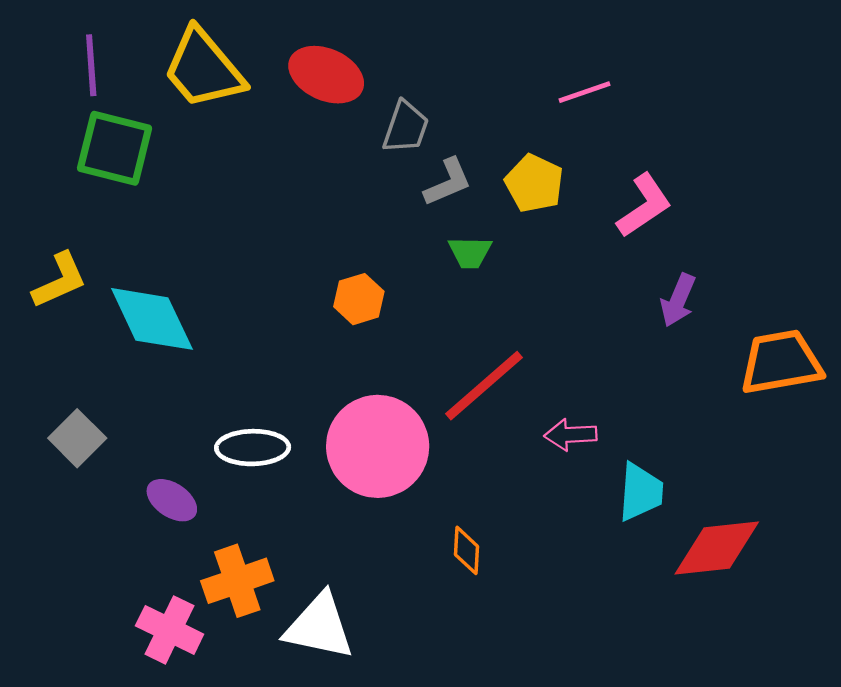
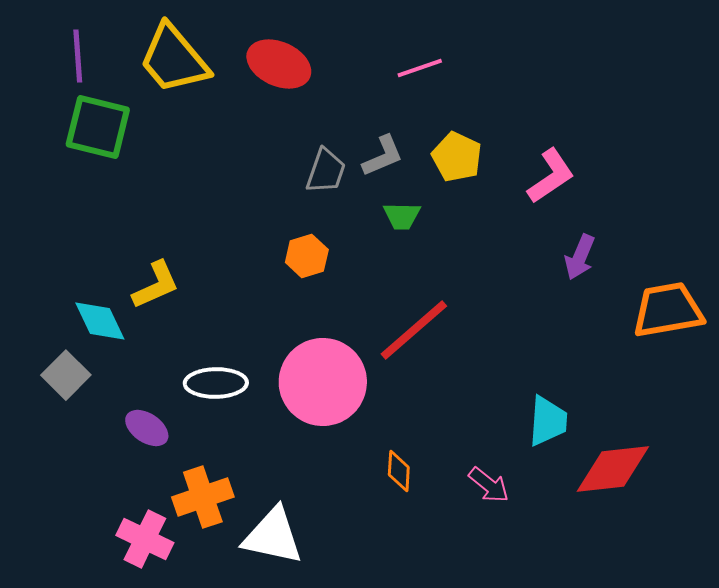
pink line: (585, 92) -> (420, 68), moved
gray trapezoid: (406, 127) -> (326, 171), moved
yellow L-shape: (60, 280) -> (156, 285), moved
cyan diamond: (152, 319) -> (100, 321), moved, size x0.7
pink arrow: (571, 435) -> (489, 485), moved, turned -138

